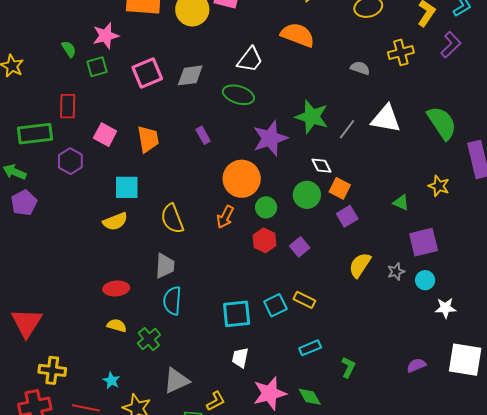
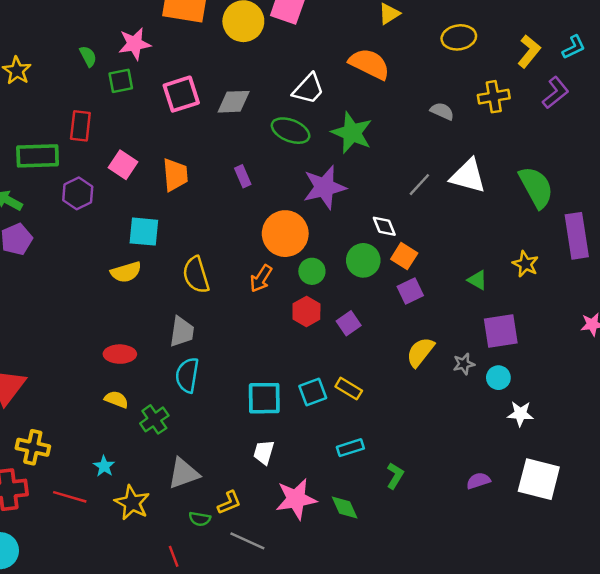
green star: (312, 117) -> (352, 133), moved

